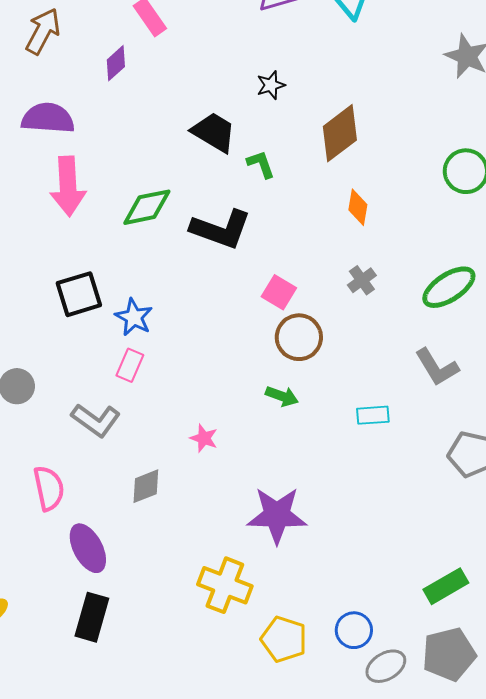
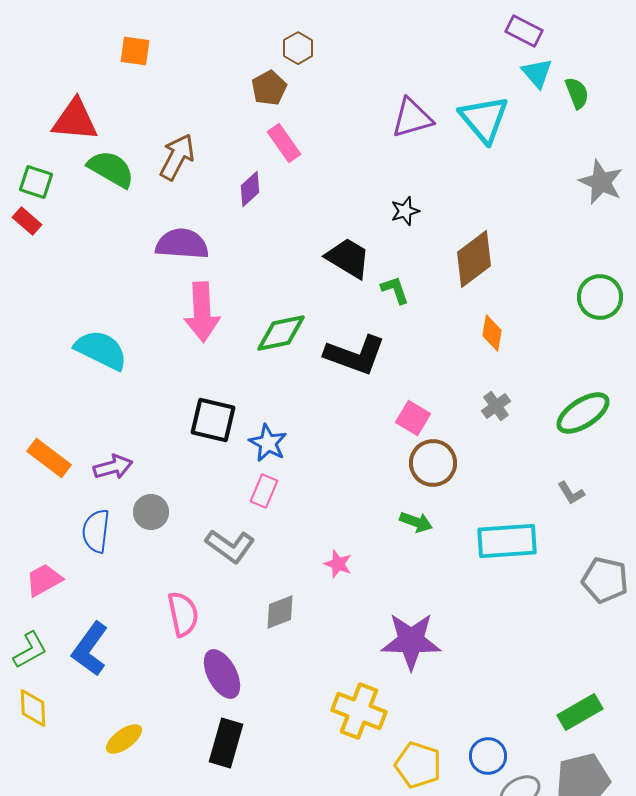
black square: (79, 294) -> (213, 420), turned 30
gray L-shape: (437, 367) -> (571, 493), size x0.6
cyan rectangle: (373, 415) -> (507, 541), size x1.8

